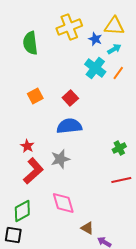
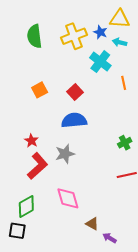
yellow cross: (69, 27) -> (74, 36), moved
cyan arrow: (114, 49) -> (120, 42), turned -136
orange line: (118, 73) -> (124, 83), moved, turned -48

